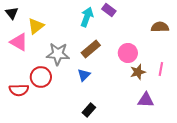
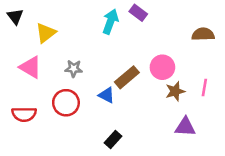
pink triangle: (19, 42) -> (30, 67), moved
brown rectangle: (91, 49) -> (127, 77), moved
gray star: (58, 54) -> (74, 68), size x0.6
blue triangle: (84, 75) -> (107, 95), turned -48
red circle: (41, 77) -> (66, 103), moved

